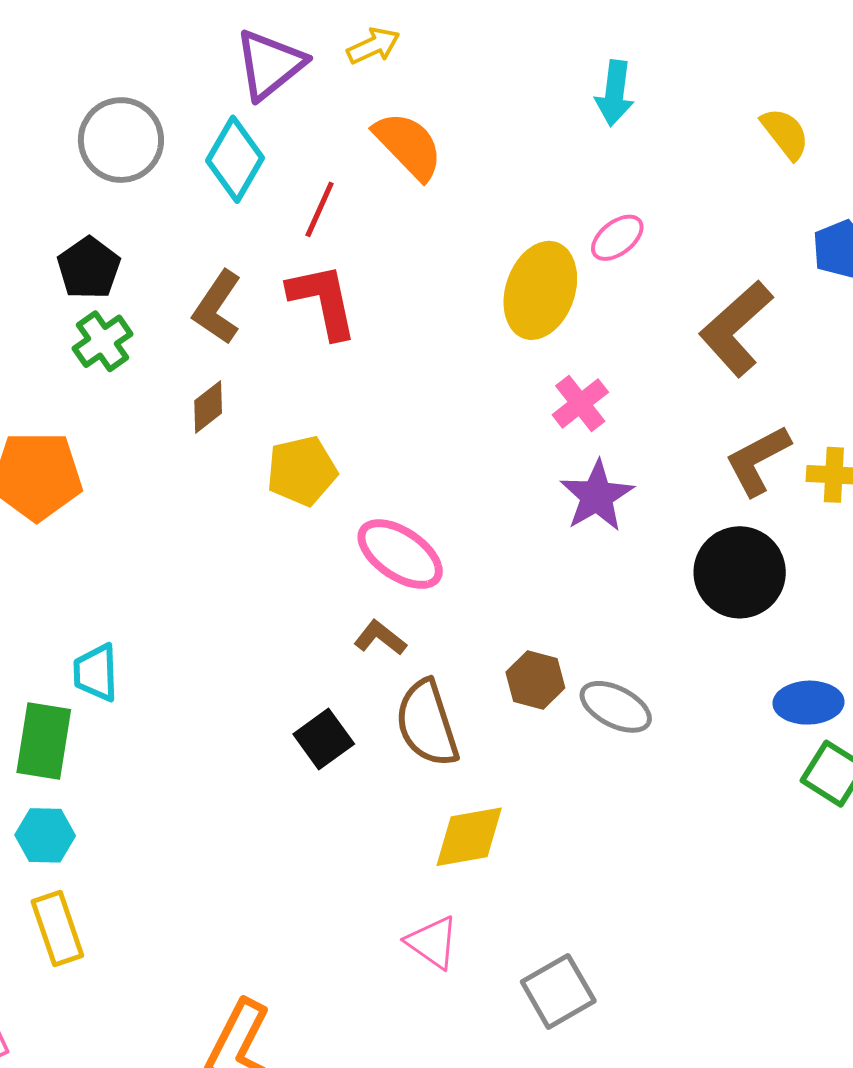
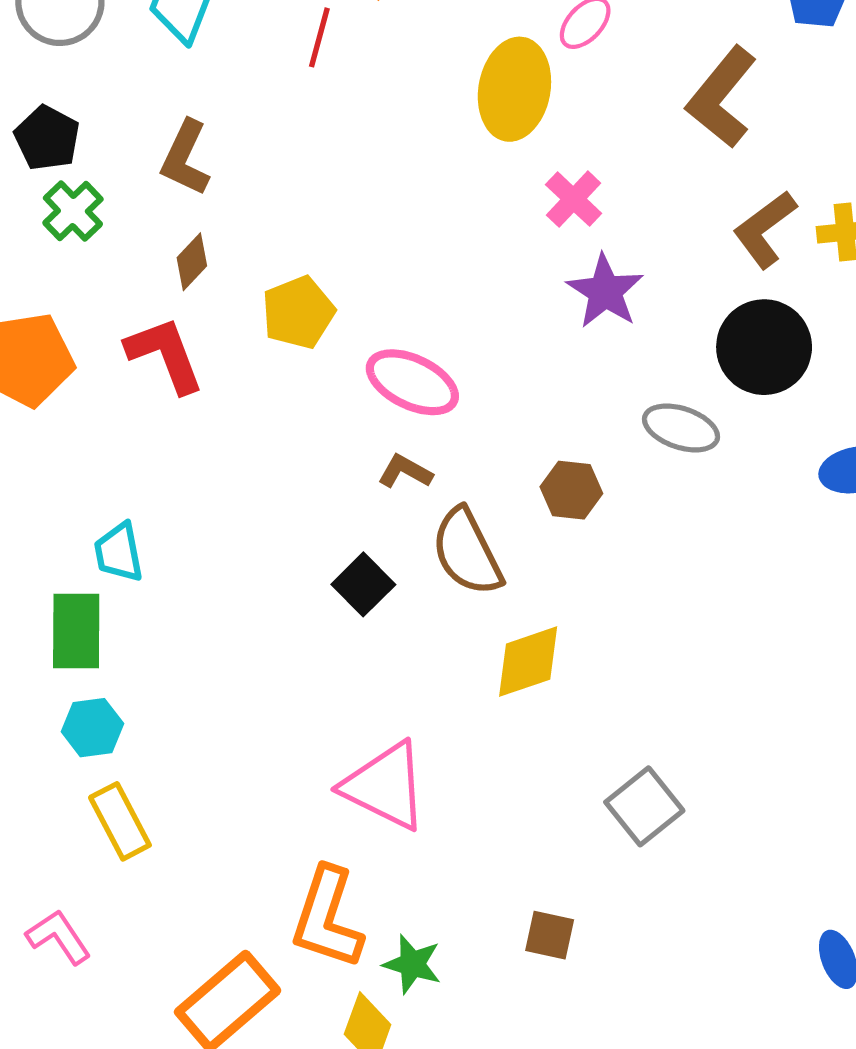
red line: (320, 209) -> (319, 37), moved
red L-shape: (323, 301) -> (165, 355), moved
gray ellipse: (616, 707) -> (681, 428), moved
pink triangle: (432, 942) -> (385, 786), moved, size x1.6

